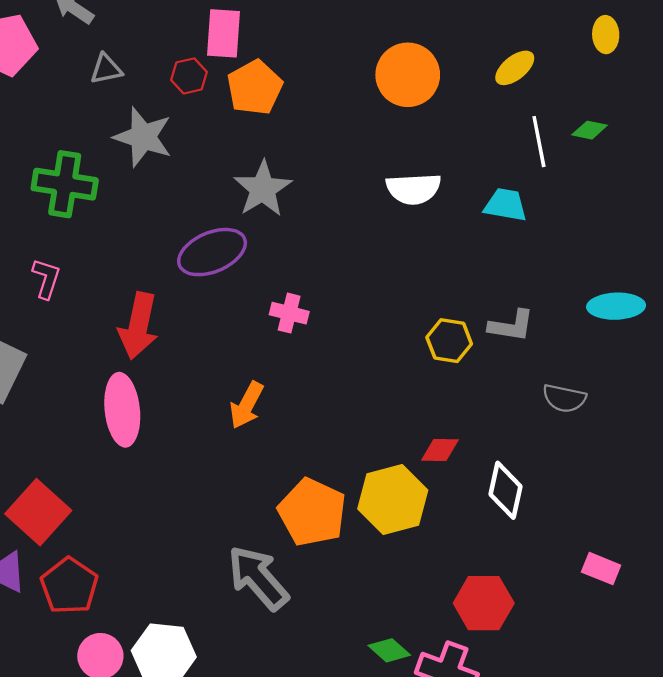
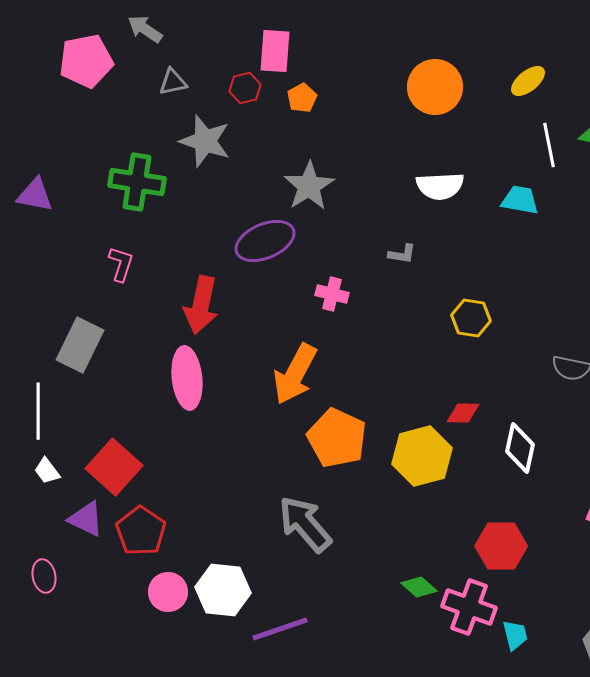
orange pentagon: (255, 87) -> (302, 98), size x0.6
gray L-shape: (511, 326) -> (402, 254), moved, size x0.7
orange arrow: (247, 405) -> (295, 374), size x1.5
orange pentagon: (312, 512) -> (337, 438), moved

